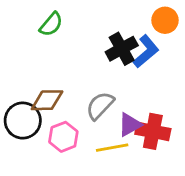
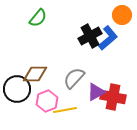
yellow line: (112, 148) -> (65, 110), moved

